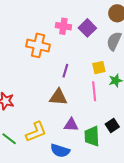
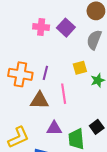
orange cross: (38, 45) -> (20, 74), moved
pink line: (94, 91) -> (64, 94), moved

